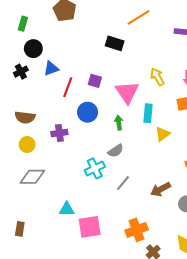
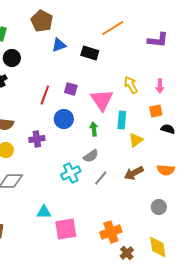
blue triangle: (51, 68) -> (59, 45), moved
gray line: (123, 183) -> (101, 178), moved
brown arrow: (160, 189) -> (134, 173), moved

